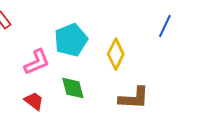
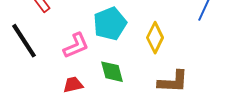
red trapezoid: (34, 101) -> (73, 85), turned -50

